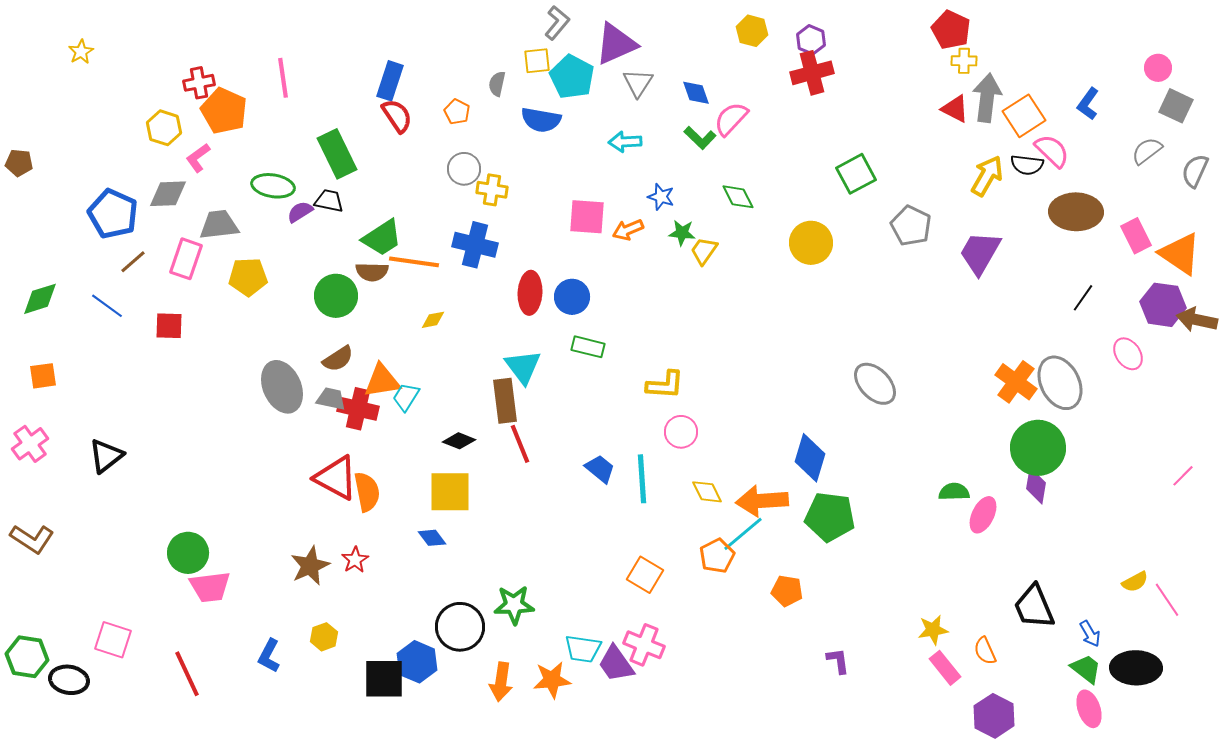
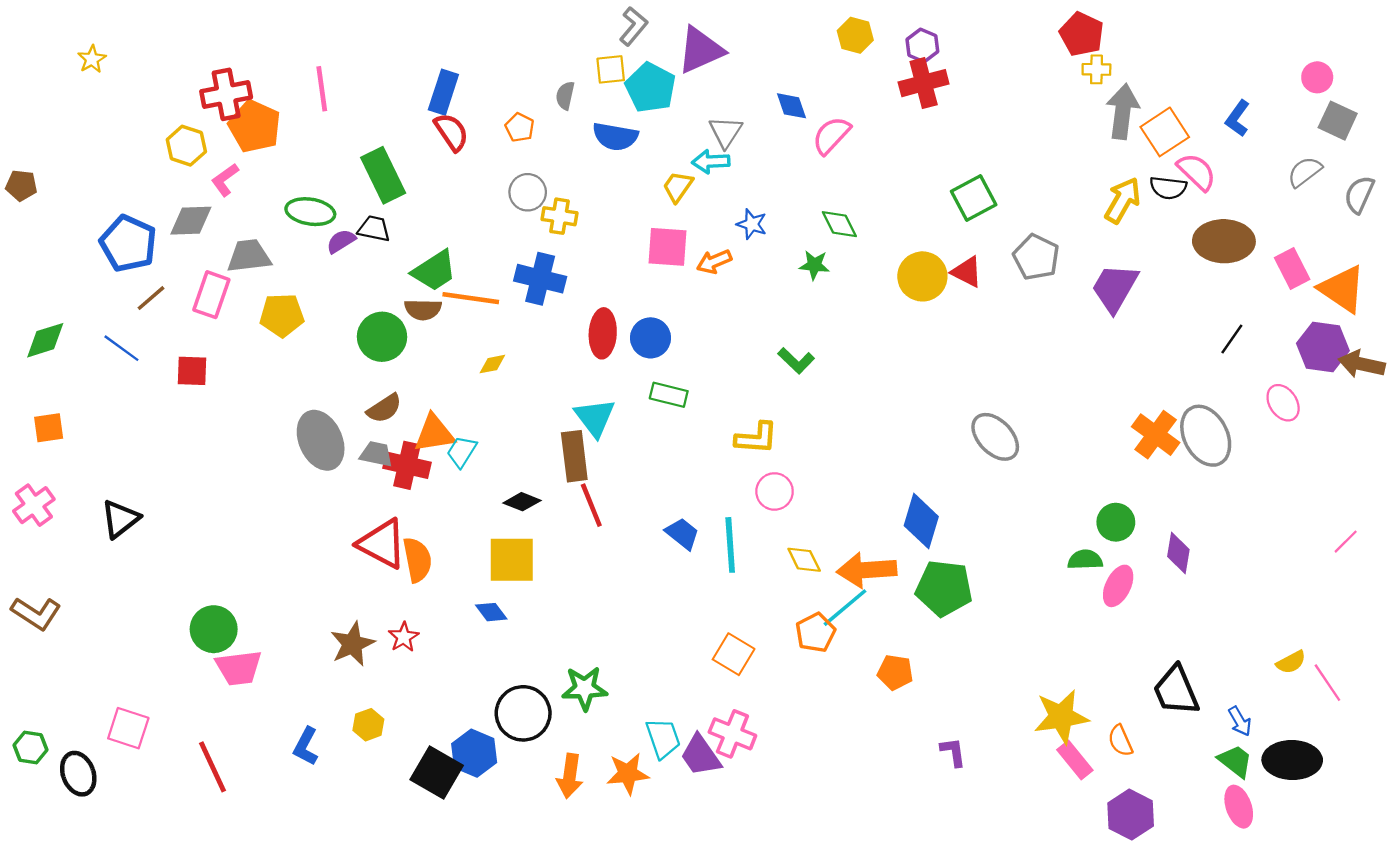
red cross: (199, 83) -> (226, 94), size x1.4
gray triangle: (638, 83) -> (726, 132), moved
red triangle: (955, 109) -> (967, 272), moved
green L-shape: (700, 138) -> (796, 361), moved
green star: (682, 233) -> (814, 265), moved
yellow trapezoid: (704, 251) -> (678, 187), moved
green circle: (1038, 448) -> (1116, 522), moved, size x0.6
yellow star: (933, 630) -> (1061, 717), size x1.6
cyan trapezoid: (583, 649) -> (663, 738), turned -117
green hexagon: (27, 657) -> (30, 747), size x0.7
black square: (384, 679) -> (437, 772), turned 30
black ellipse: (69, 680) -> (78, 774), turned 60

